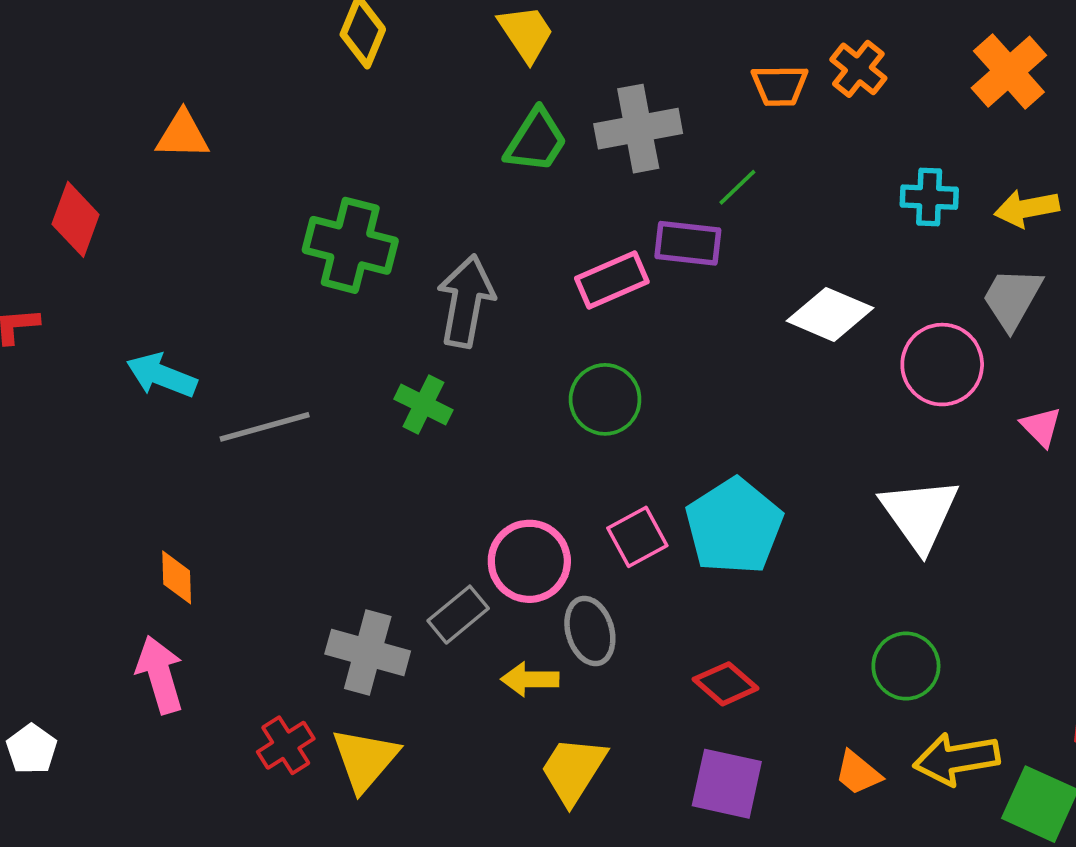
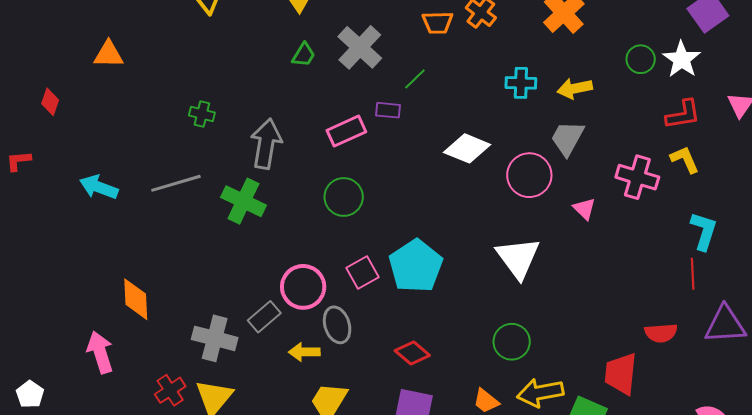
gray cross: (638, 129) -> (360, 47), turned -36
green trapezoid: (536, 141) -> (304, 55), size x0.7
red diamond: (76, 219) -> (50, 102), size x0.7
purple rectangle: (688, 243) -> (388, 110), size x0.7
green cross: (350, 245) -> (202, 114), size x0.5
green cross: (423, 404) -> (243, 201), size x1.4
gray line: (265, 427) -> (176, 183), moved
orange diamond: (177, 577) -> (136, 299), moved, size x1.4

